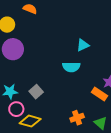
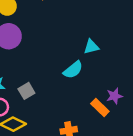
cyan semicircle: (71, 67) -> (73, 70), turned -48

